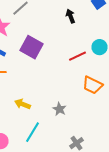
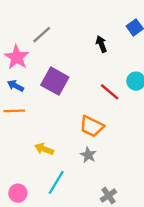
red line: (78, 56) -> (110, 92), turned 66
orange trapezoid: (92, 85) -> (92, 126), moved

